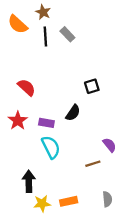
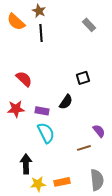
gray rectangle: (67, 34) -> (89, 25), moved
red star: (18, 121) -> (16, 109), turned 30
gray semicircle: (107, 199) -> (97, 180), size x1.5

